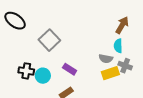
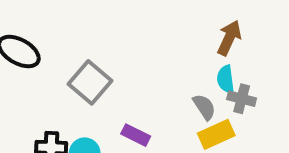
gray semicircle: (106, 59) -> (204, 107), turned -128
gray cross: (125, 66) -> (242, 99), moved

